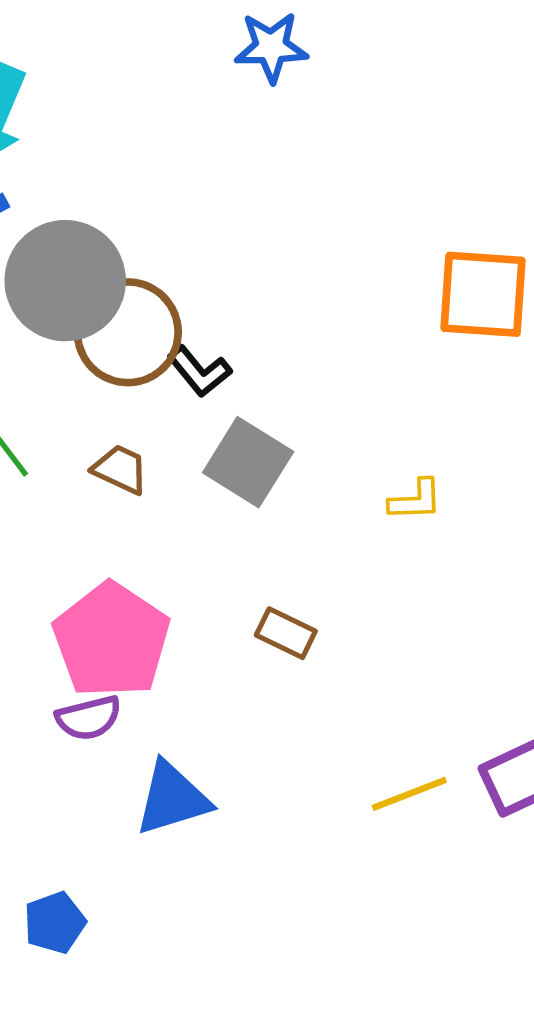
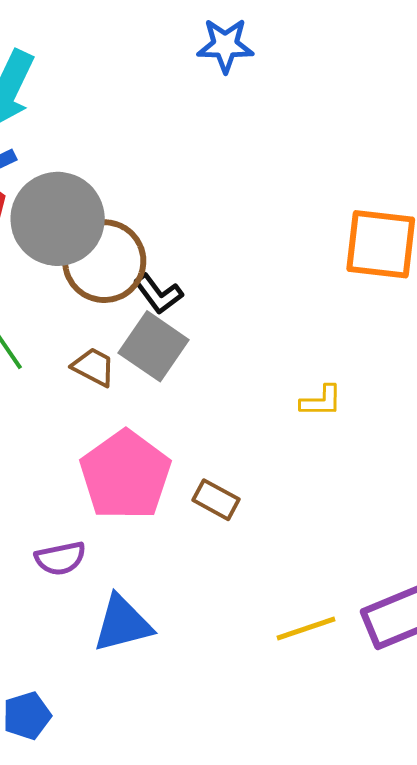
gray square: (248, 462) -> (154, 346), moved
pink pentagon: (111, 640) -> (125, 475), moved

